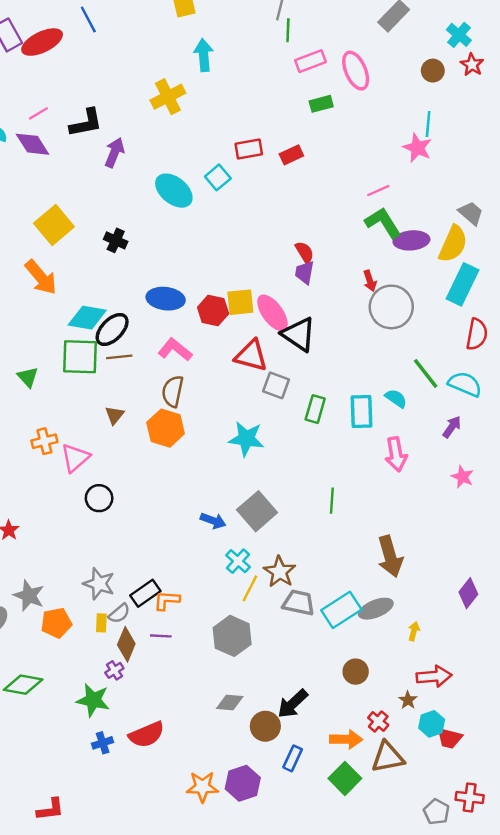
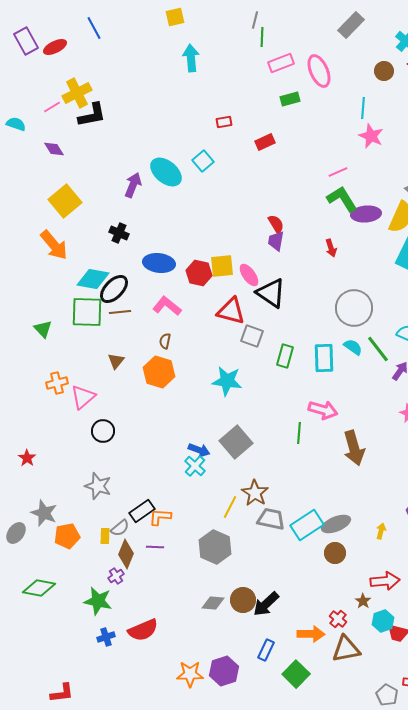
red ellipse: (42, 42) -> (55, 47), size x0.7
yellow cross: (168, 97) -> (77, 93), moved
cyan line: (428, 124) -> (363, 108), moved
purple diamond: (33, 144) -> (54, 149), moved, size x0.7
red rectangle: (249, 149) -> (224, 122), moved, size x0.7
purple arrow: (114, 153) -> (133, 185), moved
black cross: (116, 240) -> (119, 233), moved
gray circle: (391, 307) -> (354, 308), moved
pink ellipse: (272, 313) -> (249, 275), size x0.7
green line: (426, 373) -> (378, 349), moved
brown semicircle: (173, 391) -> (165, 341), size x0.6
pink arrow: (396, 454) -> (323, 410), moved, turned -64
brown arrow: (390, 556) -> (354, 448), moved
cyan cross: (238, 561) -> (195, 466), moved
gray star: (99, 584) -> (98, 486), moved
yellow arrow: (414, 631) -> (381, 531), moved
brown circle: (356, 672) -> (335, 553), moved
brown circle: (265, 726) -> (243, 600), moved
green square: (345, 778) -> (296, 674), moved

